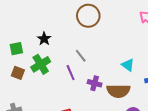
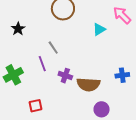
green cross: (41, 64) -> (13, 75), moved
cyan triangle: (128, 65) -> (99, 29), moved, turned 48

